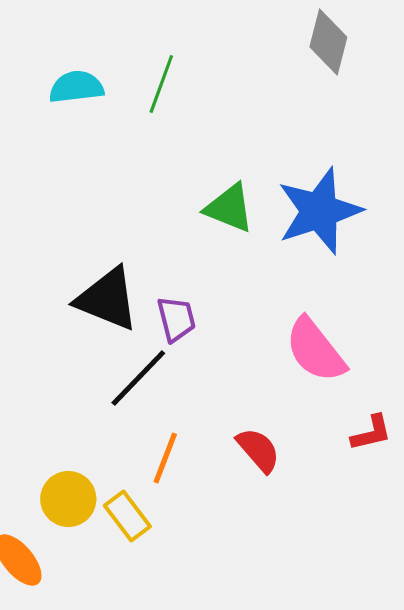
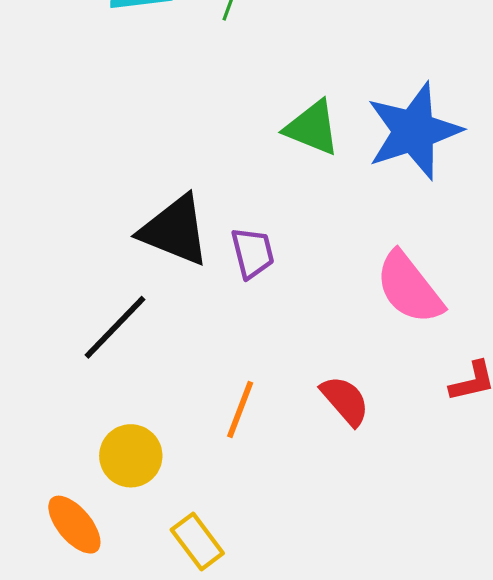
black line: (138, 378) -> (115, 327), moved
yellow rectangle: (127, 516) -> (197, 542), moved

